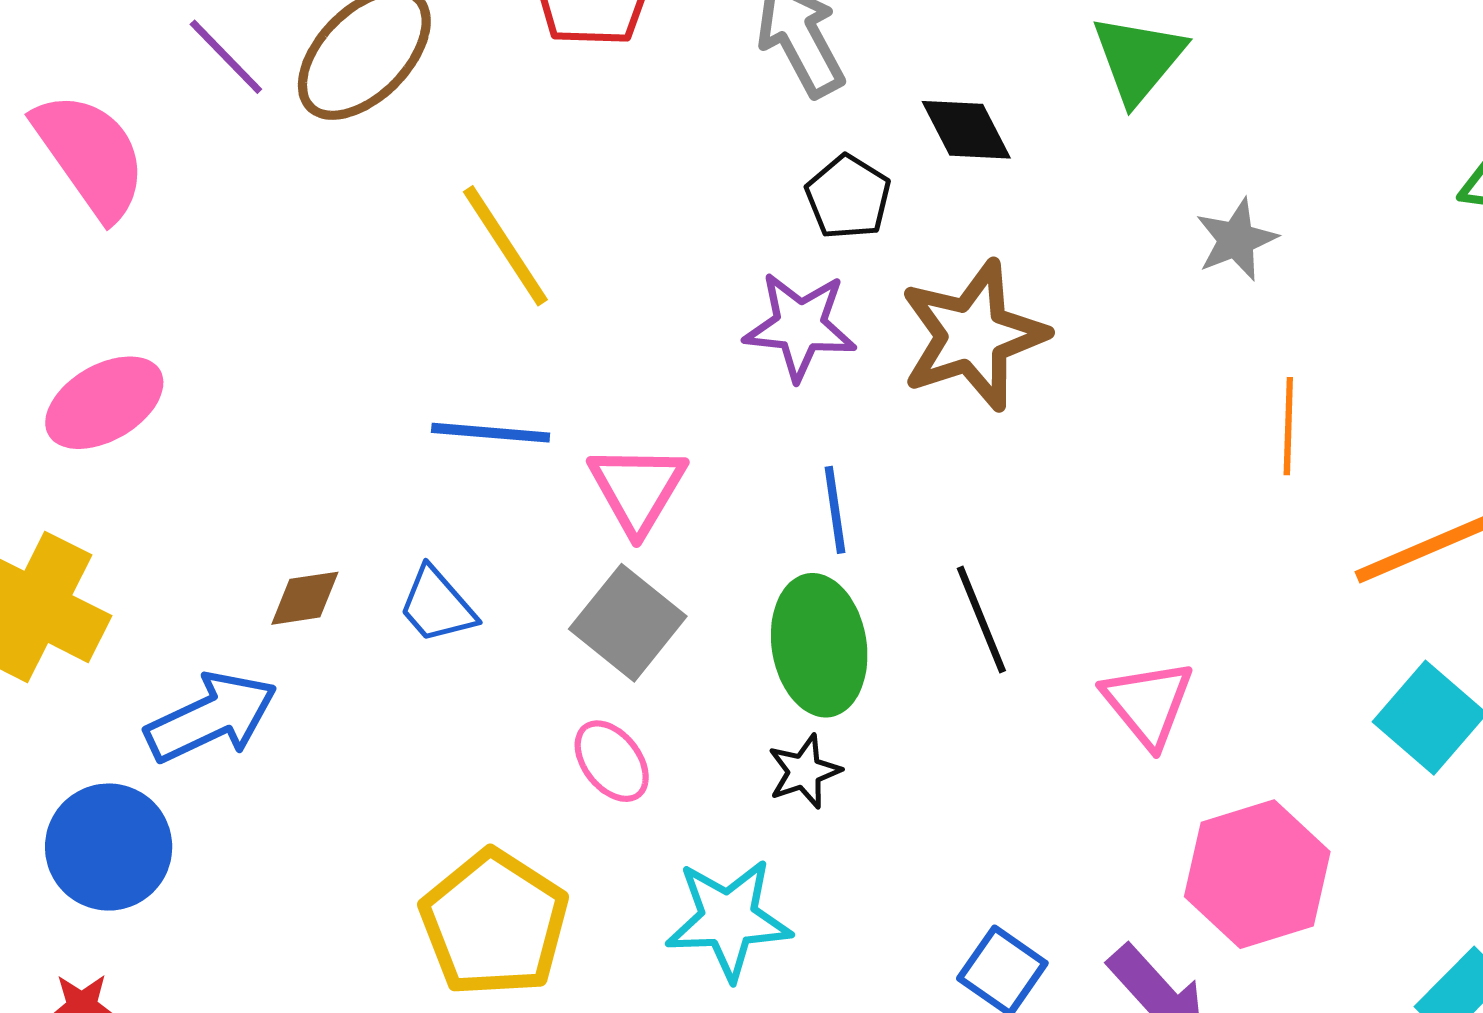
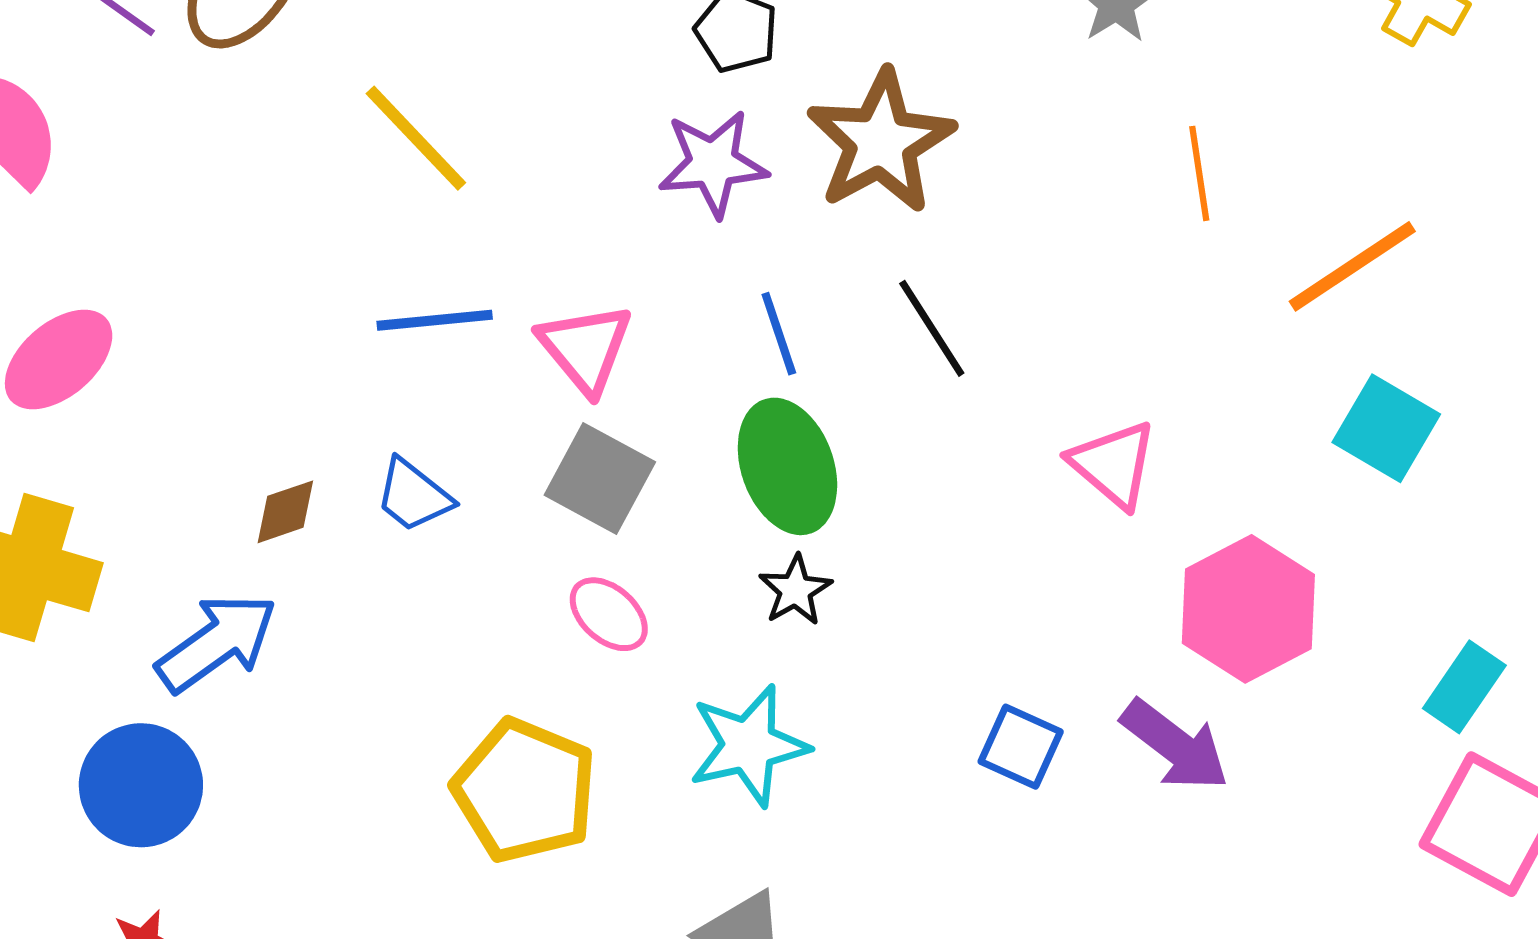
black line: (981, 619) -> (932, 328), moved

